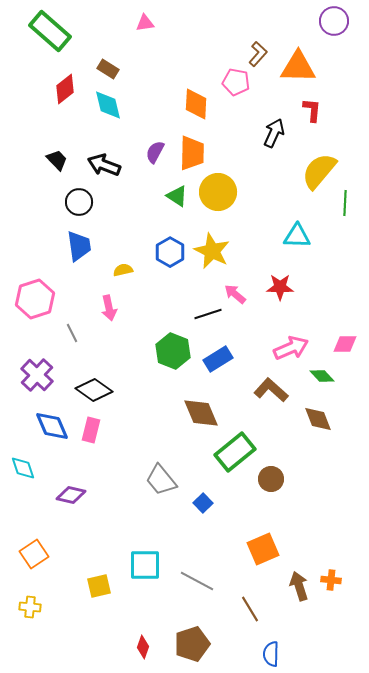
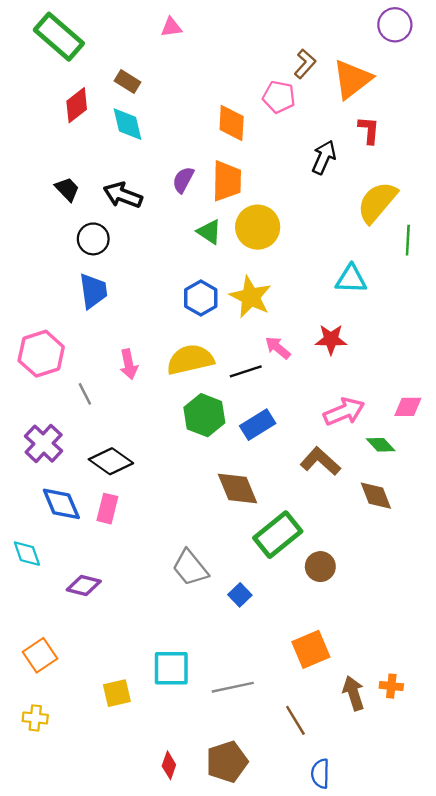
orange triangle: (298, 67) -> (352, 79), turned -39
yellow semicircle: (123, 270) -> (190, 360), moved, size x2.0
gray line: (197, 581) -> (233, 687), turned -40

